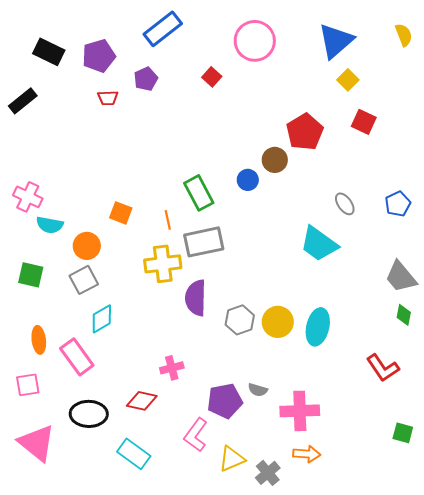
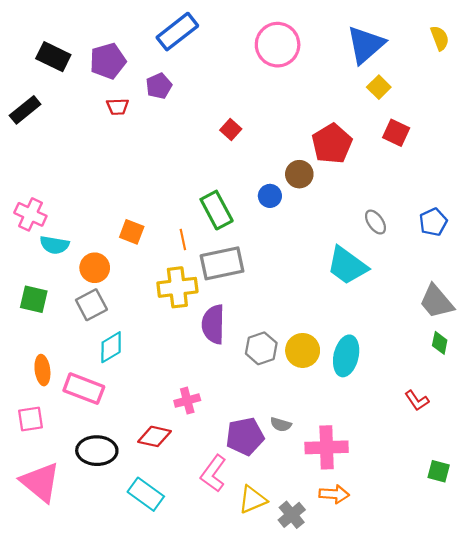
red square: (212, 77) -> (231, 130), moved
pink rectangle: (77, 357) -> (84, 389), turned -33
red L-shape: (383, 368) -> (417, 401), size x0.7

